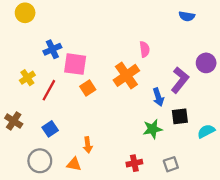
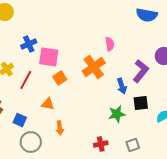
blue semicircle: (187, 16) -> (147, 15), size x1.5
blue square: (50, 129) -> (20, 120), moved, turned -32
gray circle: (40, 161) -> (31, 142), moved
orange triangle: (74, 164) -> (48, 104), moved

